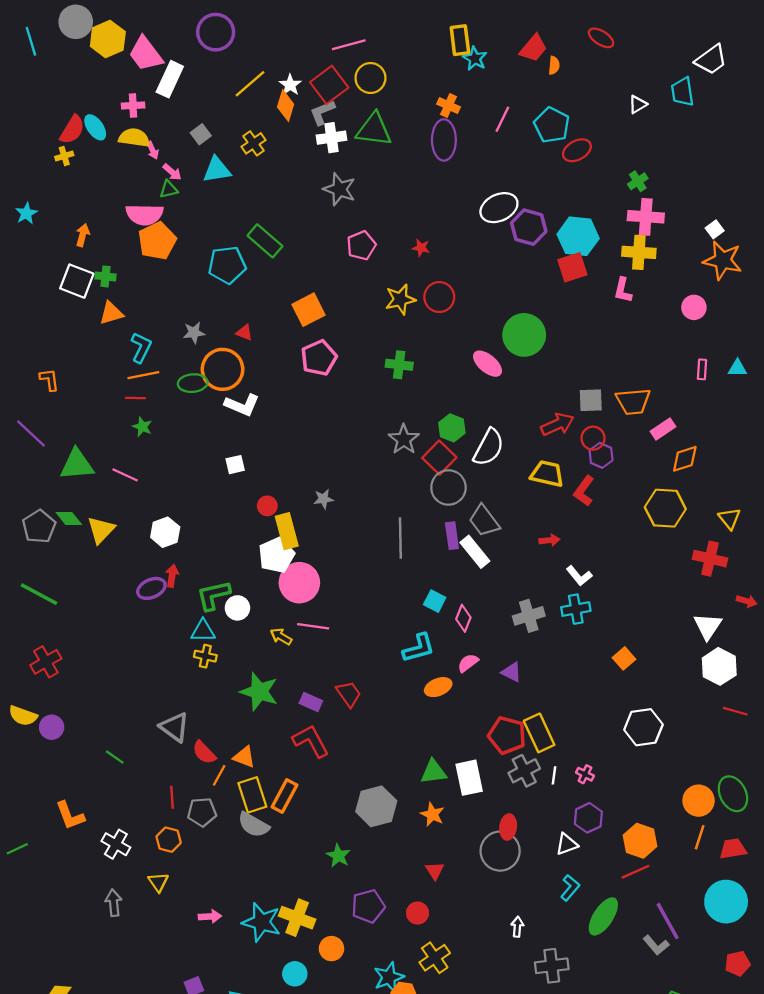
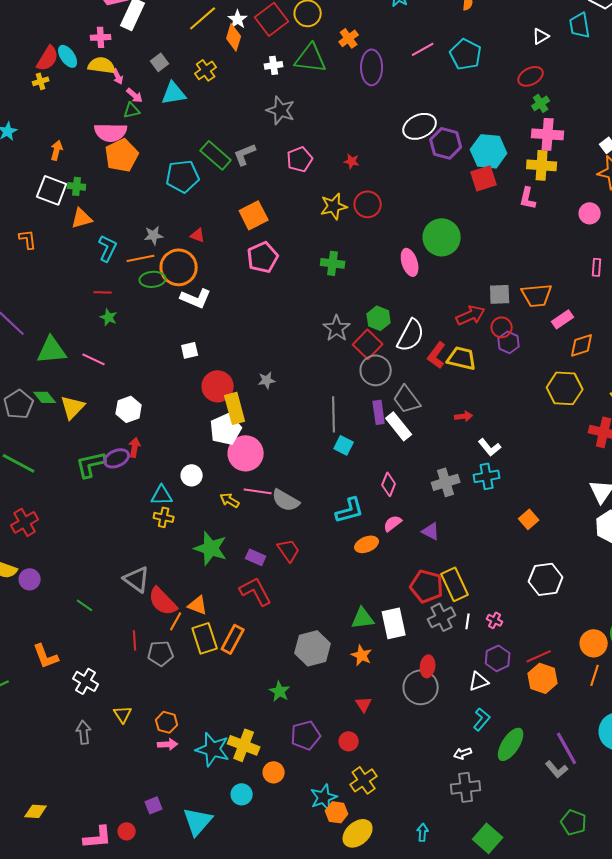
orange cross: (448, 106) -> (349, 38), moved, turned 30
gray L-shape: (322, 112) -> (245, 154), moved
pink line: (502, 119) -> (423, 49), turned 35
white cross: (331, 138) -> (274, 65), size x0.7
red ellipse: (577, 150) -> (531, 76), moved
pink ellipse: (487, 364) -> (410, 262), turned 32
orange line: (143, 375) -> (141, 258), moved
orange L-shape: (49, 380) -> (28, 239), moved
red L-shape: (584, 491) -> (437, 355), moved
red circle: (267, 506) -> (218, 386), size x1.8
green L-shape: (213, 595) -> (91, 464), moved
cyan square: (435, 601) -> (344, 445), moved
red semicircle: (204, 752) -> (163, 601), size x1.4
gray semicircle: (253, 825) -> (286, 500), moved
orange hexagon: (169, 840) -> (167, 722), moved
red line: (635, 872) -> (539, 656), moved
white arrow: (517, 927) -> (463, 753), moved, turned -114

